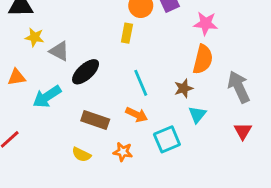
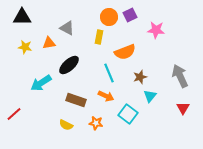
yellow star: (35, 37) -> (25, 47), moved
gray triangle: (59, 51) -> (67, 28), moved
orange semicircle: (203, 59) -> (125, 52), moved, turned 55
orange triangle: (17, 77) -> (49, 43), moved
cyan square: (167, 139) -> (128, 114), turned -30

